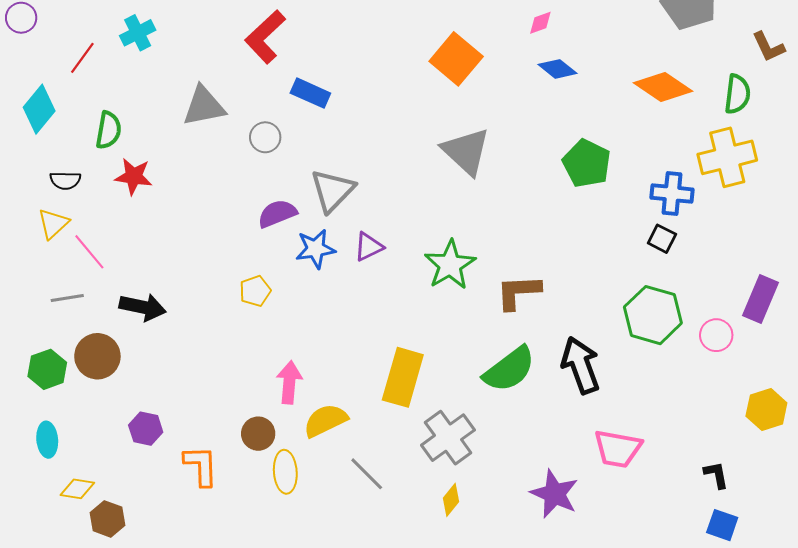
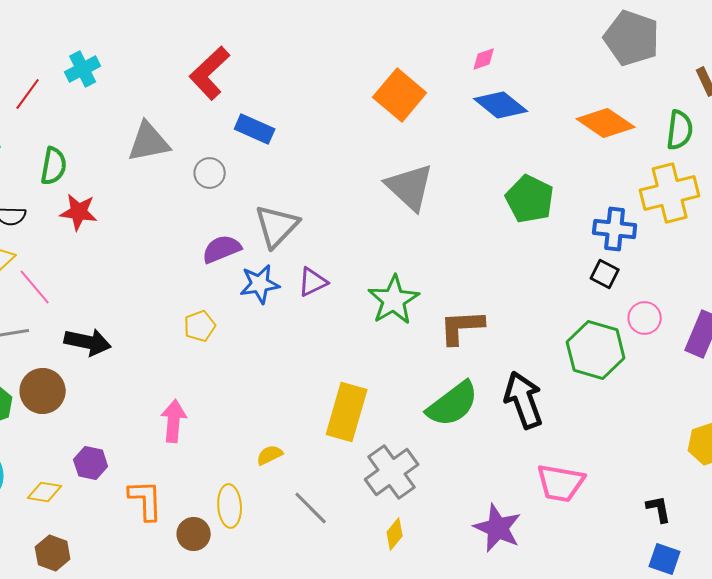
blue diamond: (558, 69) -> (501, 105), size x1.4
pink circle: (716, 335) -> (645, 318), moved
pink arrow: (289, 382) -> (174, 421), moved
yellow semicircle: (325, 421) -> (270, 455), size x0.6
brown circle: (258, 434) -> (194, 534), moved
yellow diamond: (77, 489) -> (45, 492), moved

